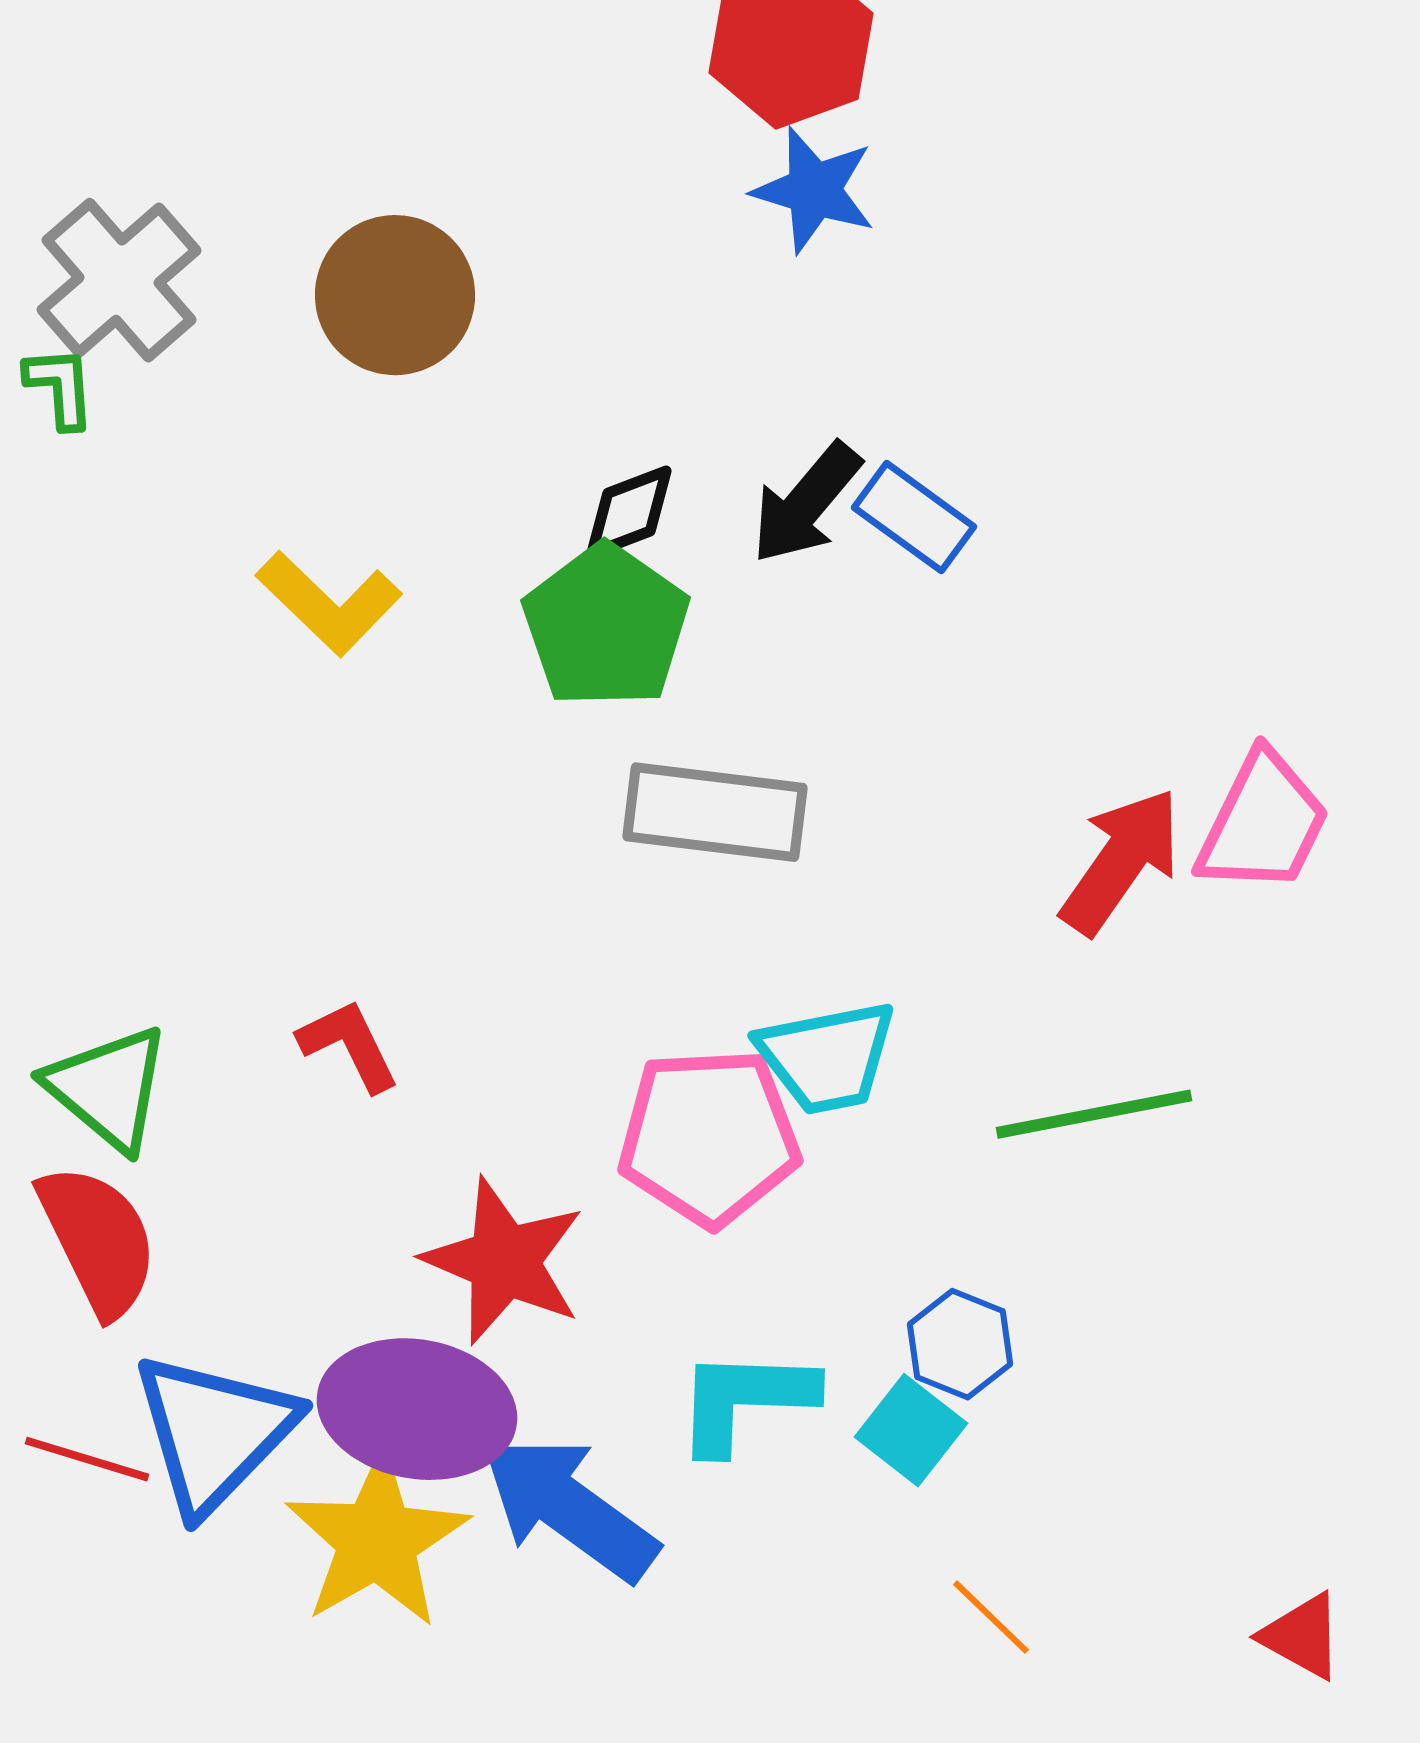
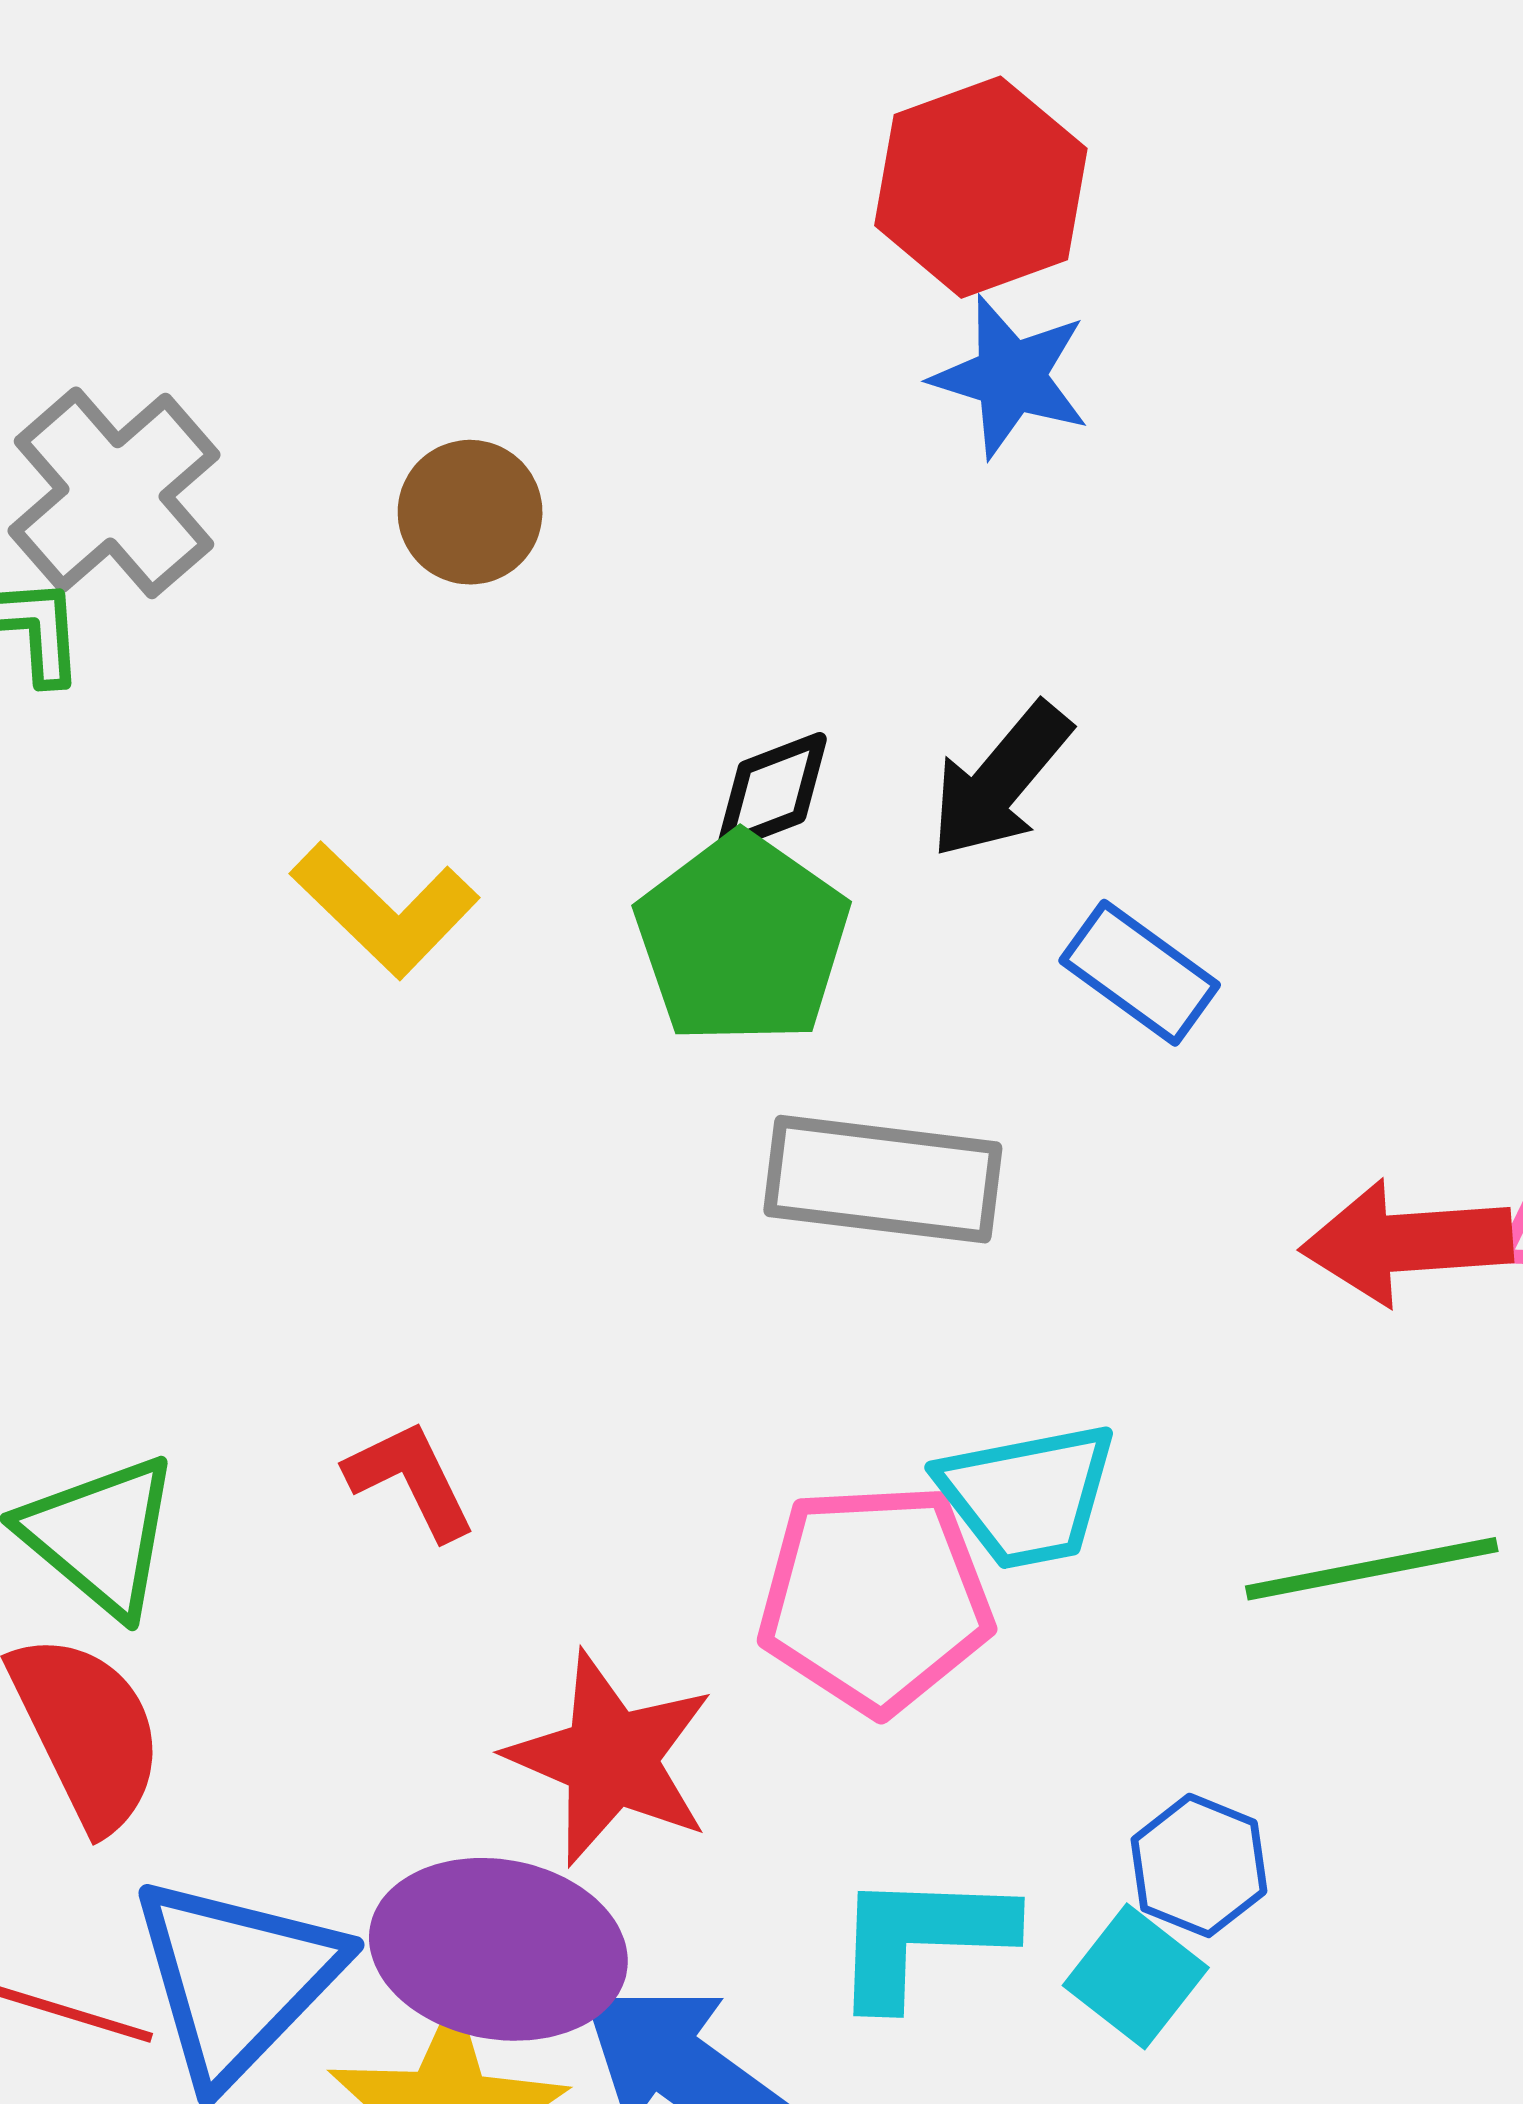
brown circle: (395, 295) -> (470, 512), size x0.7
blue rectangle: (914, 517) -> (1140, 973), moved
red arrow: (1121, 861) -> (1407, 1242), turned -129

